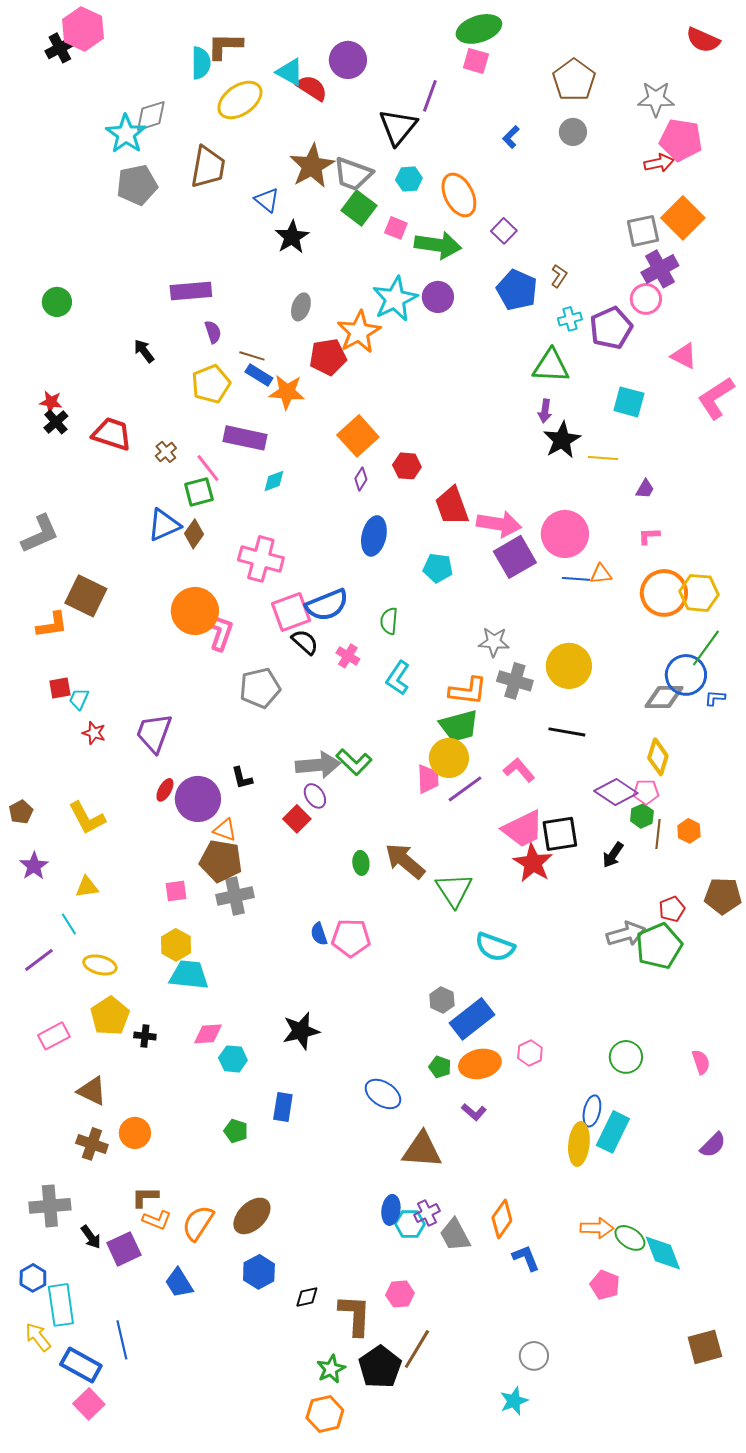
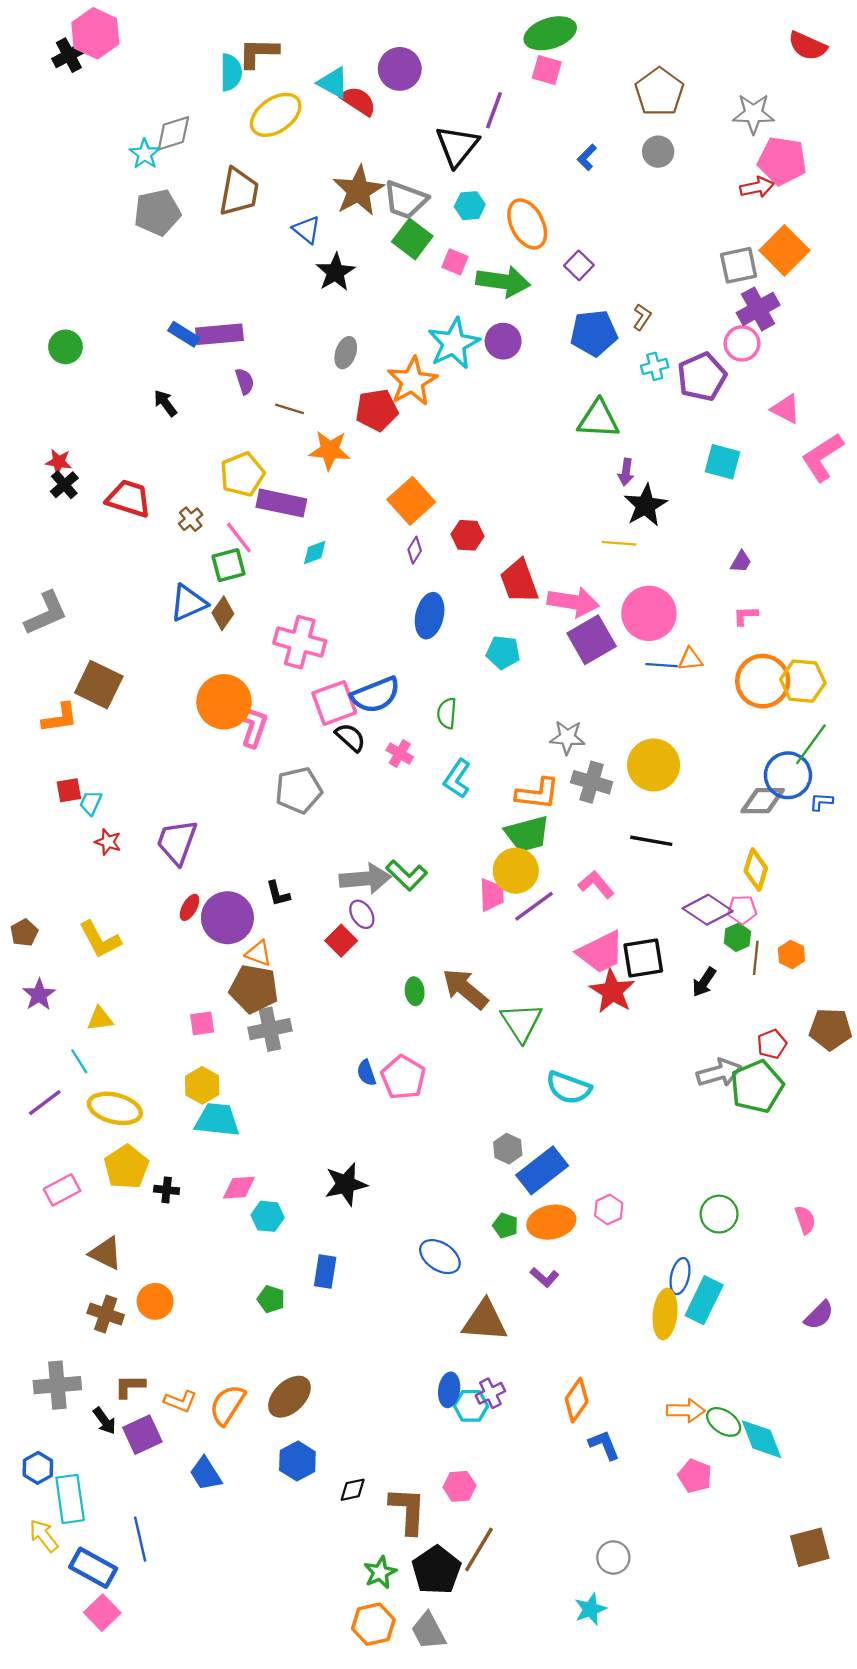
cyan star: (126, 134) -> (145, 154), size x0.7
blue pentagon: (517, 290) -> (594, 333), turned -30
green triangle: (551, 366) -> (598, 419), moved
blue rectangle: (259, 375) -> (184, 334), moved
yellow pentagon: (211, 384) -> (242, 474), moved
yellow line: (603, 458) -> (619, 543), moved
pink pentagon: (351, 938) -> (403, 1077), turned 30
yellow ellipse: (100, 965) -> (115, 1108), size x1.4
brown L-shape: (145, 1197) -> (130, 1386), moved
gray trapezoid: (455, 1235) -> (428, 1631), moved

